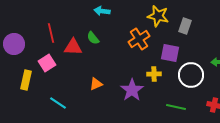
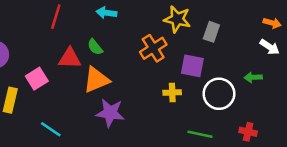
red line: (51, 33) -> (56, 17), moved, turned 30
orange triangle: (96, 84) -> (96, 80), moved, size x1.6
purple star: (132, 90) -> (110, 113), moved, turned -30

